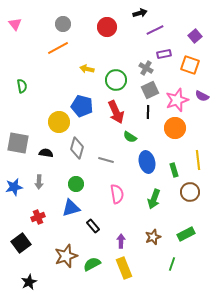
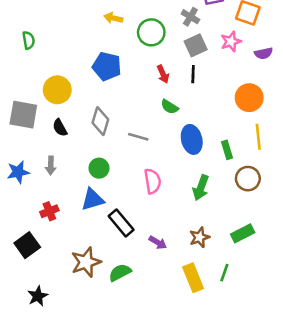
purple semicircle: (202, 96) -> (264, 53), turned -40
pink star: (177, 100) -> (231, 41), moved, size x0.7
red arrow: (116, 112) -> (163, 74), moved, size x0.6
yellow circle: (59, 122) -> (57, 90), moved
orange circle: (175, 128) -> (249, 98), moved
black semicircle: (46, 153) -> (60, 128), turned -128
black rectangle: (93, 226) -> (121, 223), size x1.5
purple arrow: (121, 241) -> (158, 243), turned 120
yellow rectangle: (124, 268) -> (193, 278), moved

